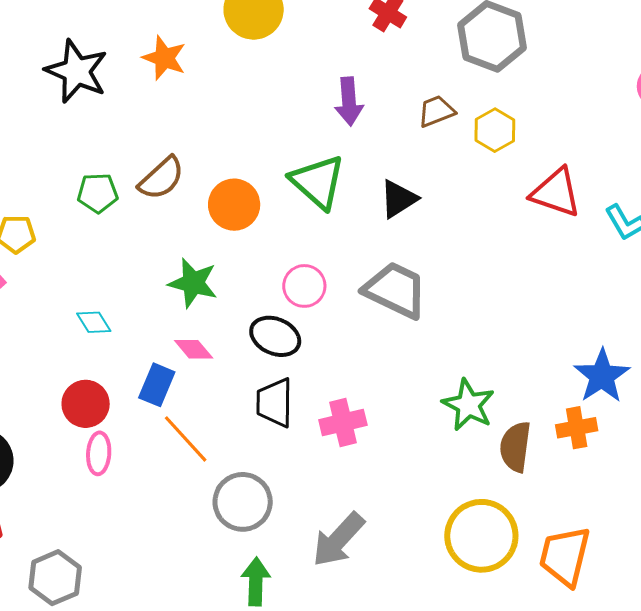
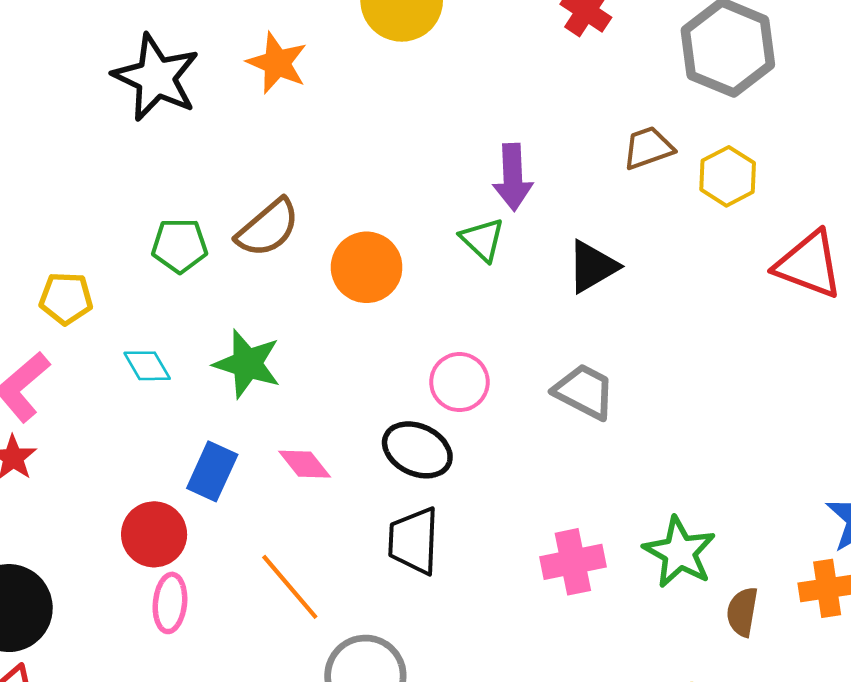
purple arrow: (349, 101) -> (513, 177), moved
green triangle: (318, 182) -> (482, 240), size x0.6
green star: (193, 283) -> (247, 364), moved
gray trapezoid: (395, 290) -> (584, 392), size x0.7
cyan diamond: (94, 322) -> (147, 366), moved
blue rectangle: (157, 385) -> (212, 471), moved
pink cross: (343, 422) -> (573, 562), moved
brown semicircle: (515, 447) -> (742, 612), size x0.7

